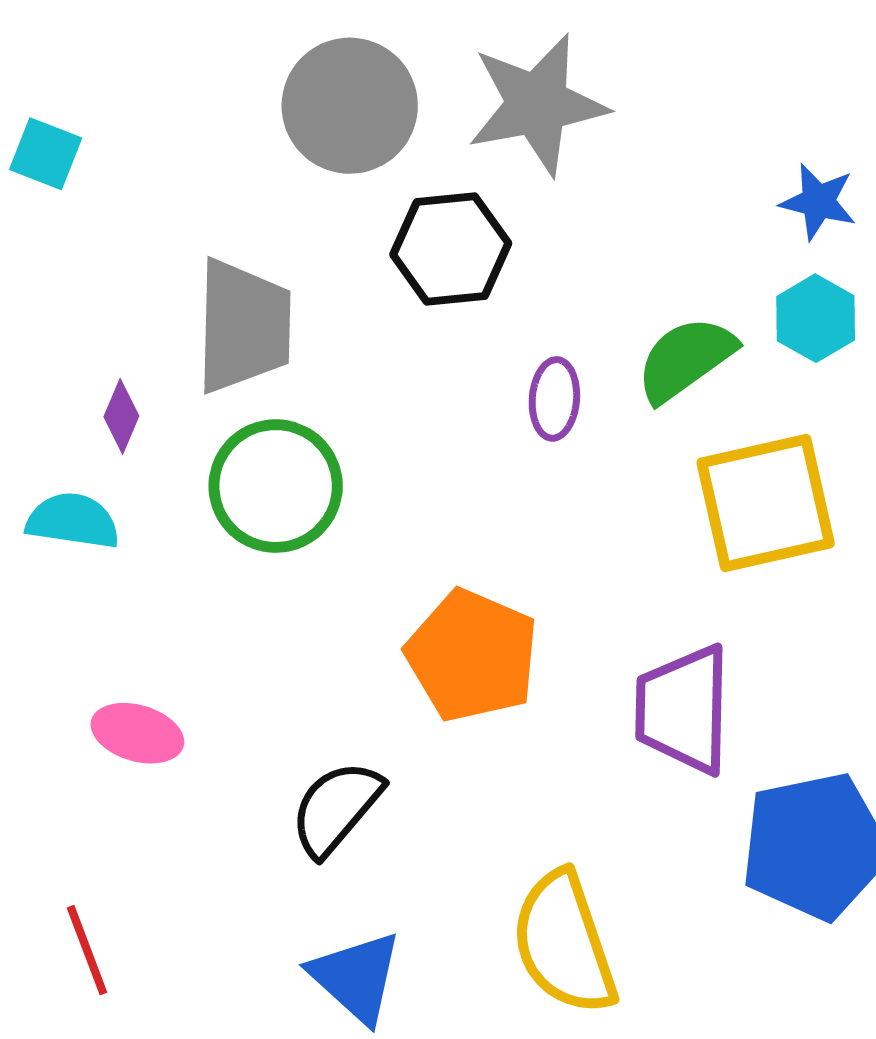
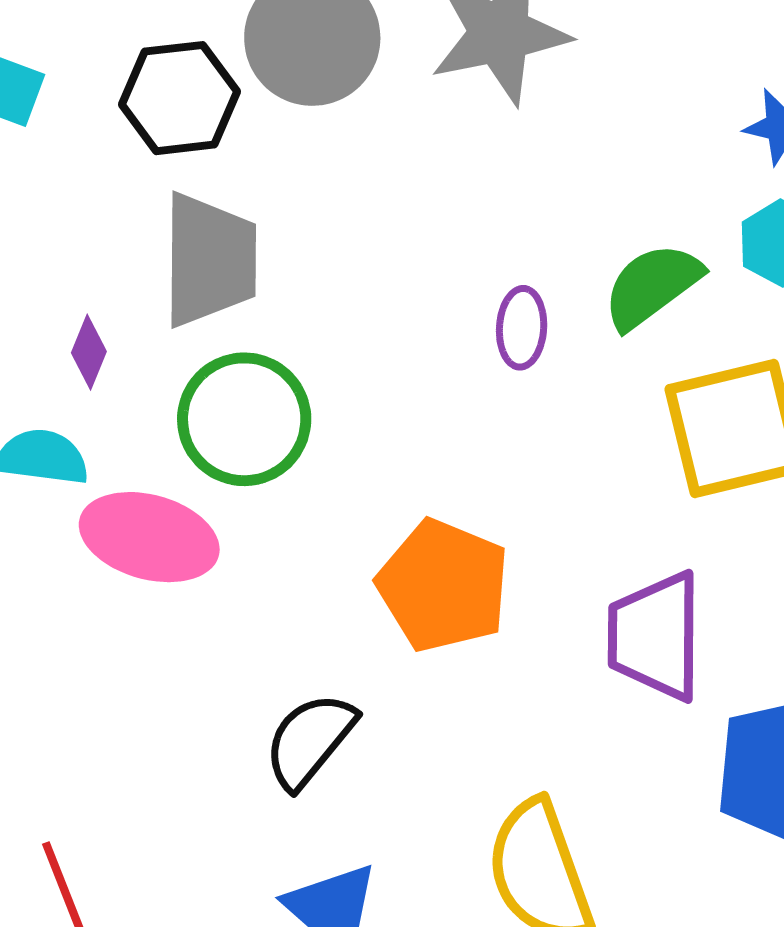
black hexagon: (451, 249) -> (180, 98), moved
pink ellipse: (137, 733) -> (149, 537), moved, size x1.5

